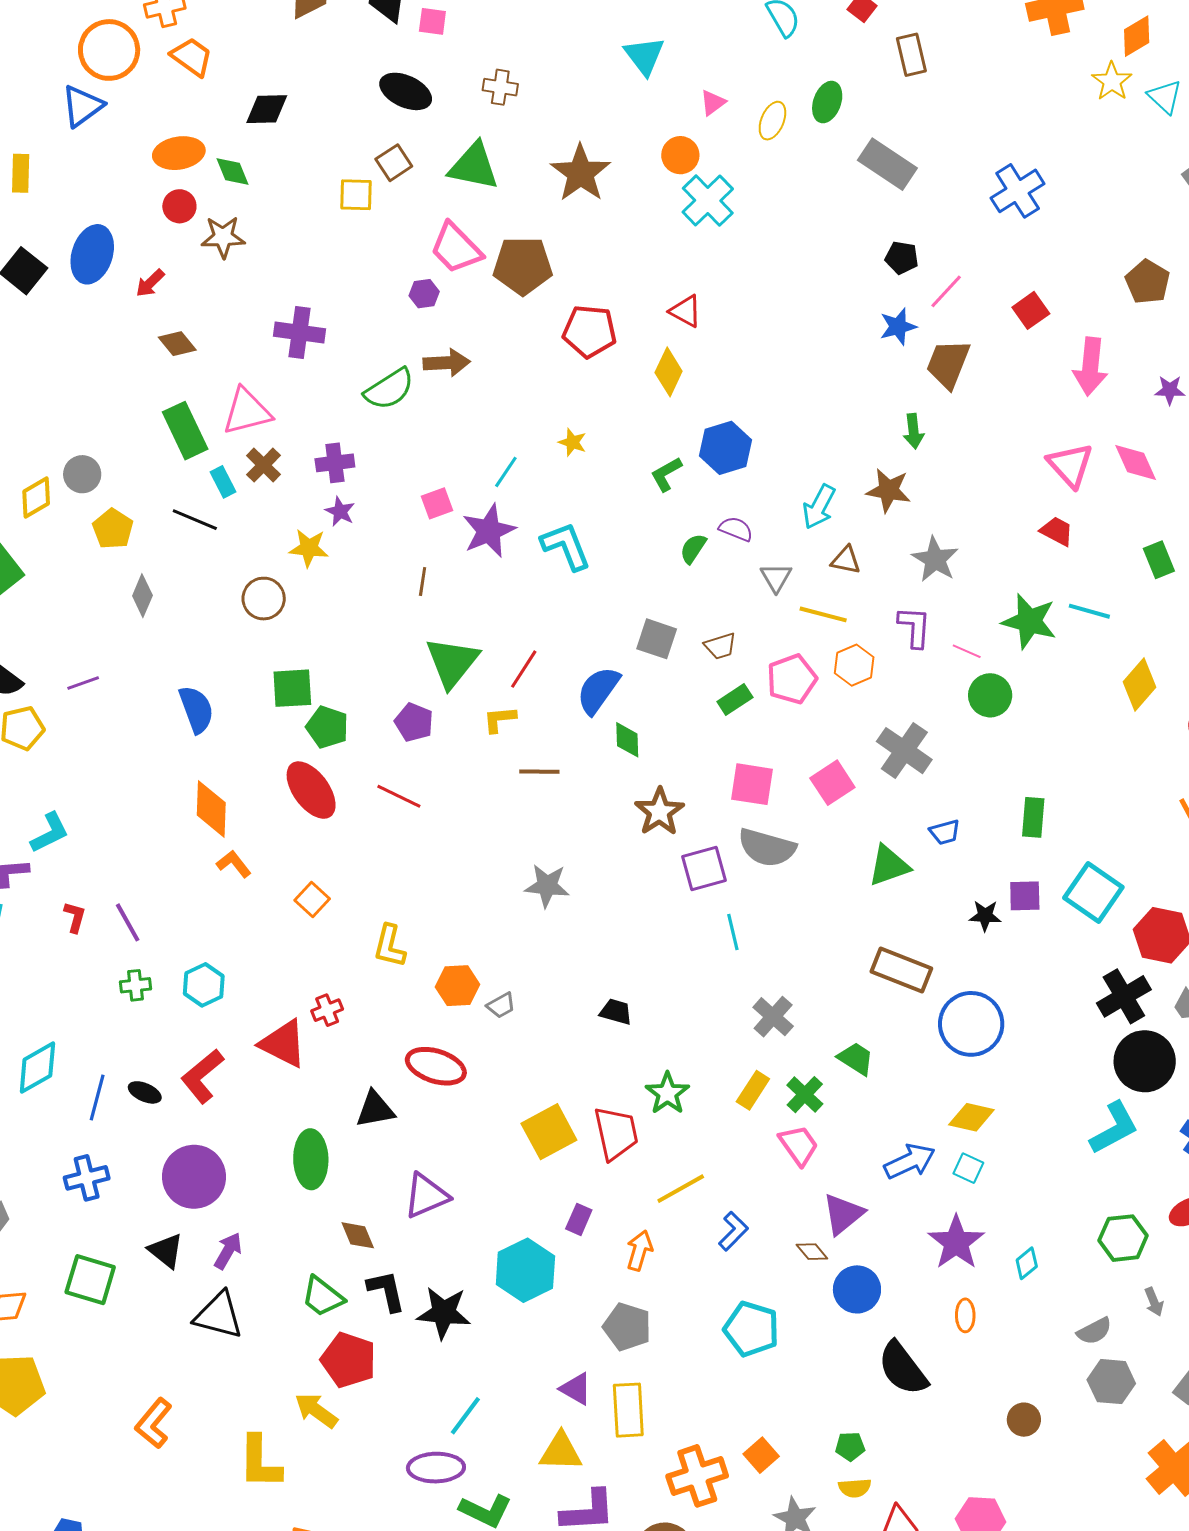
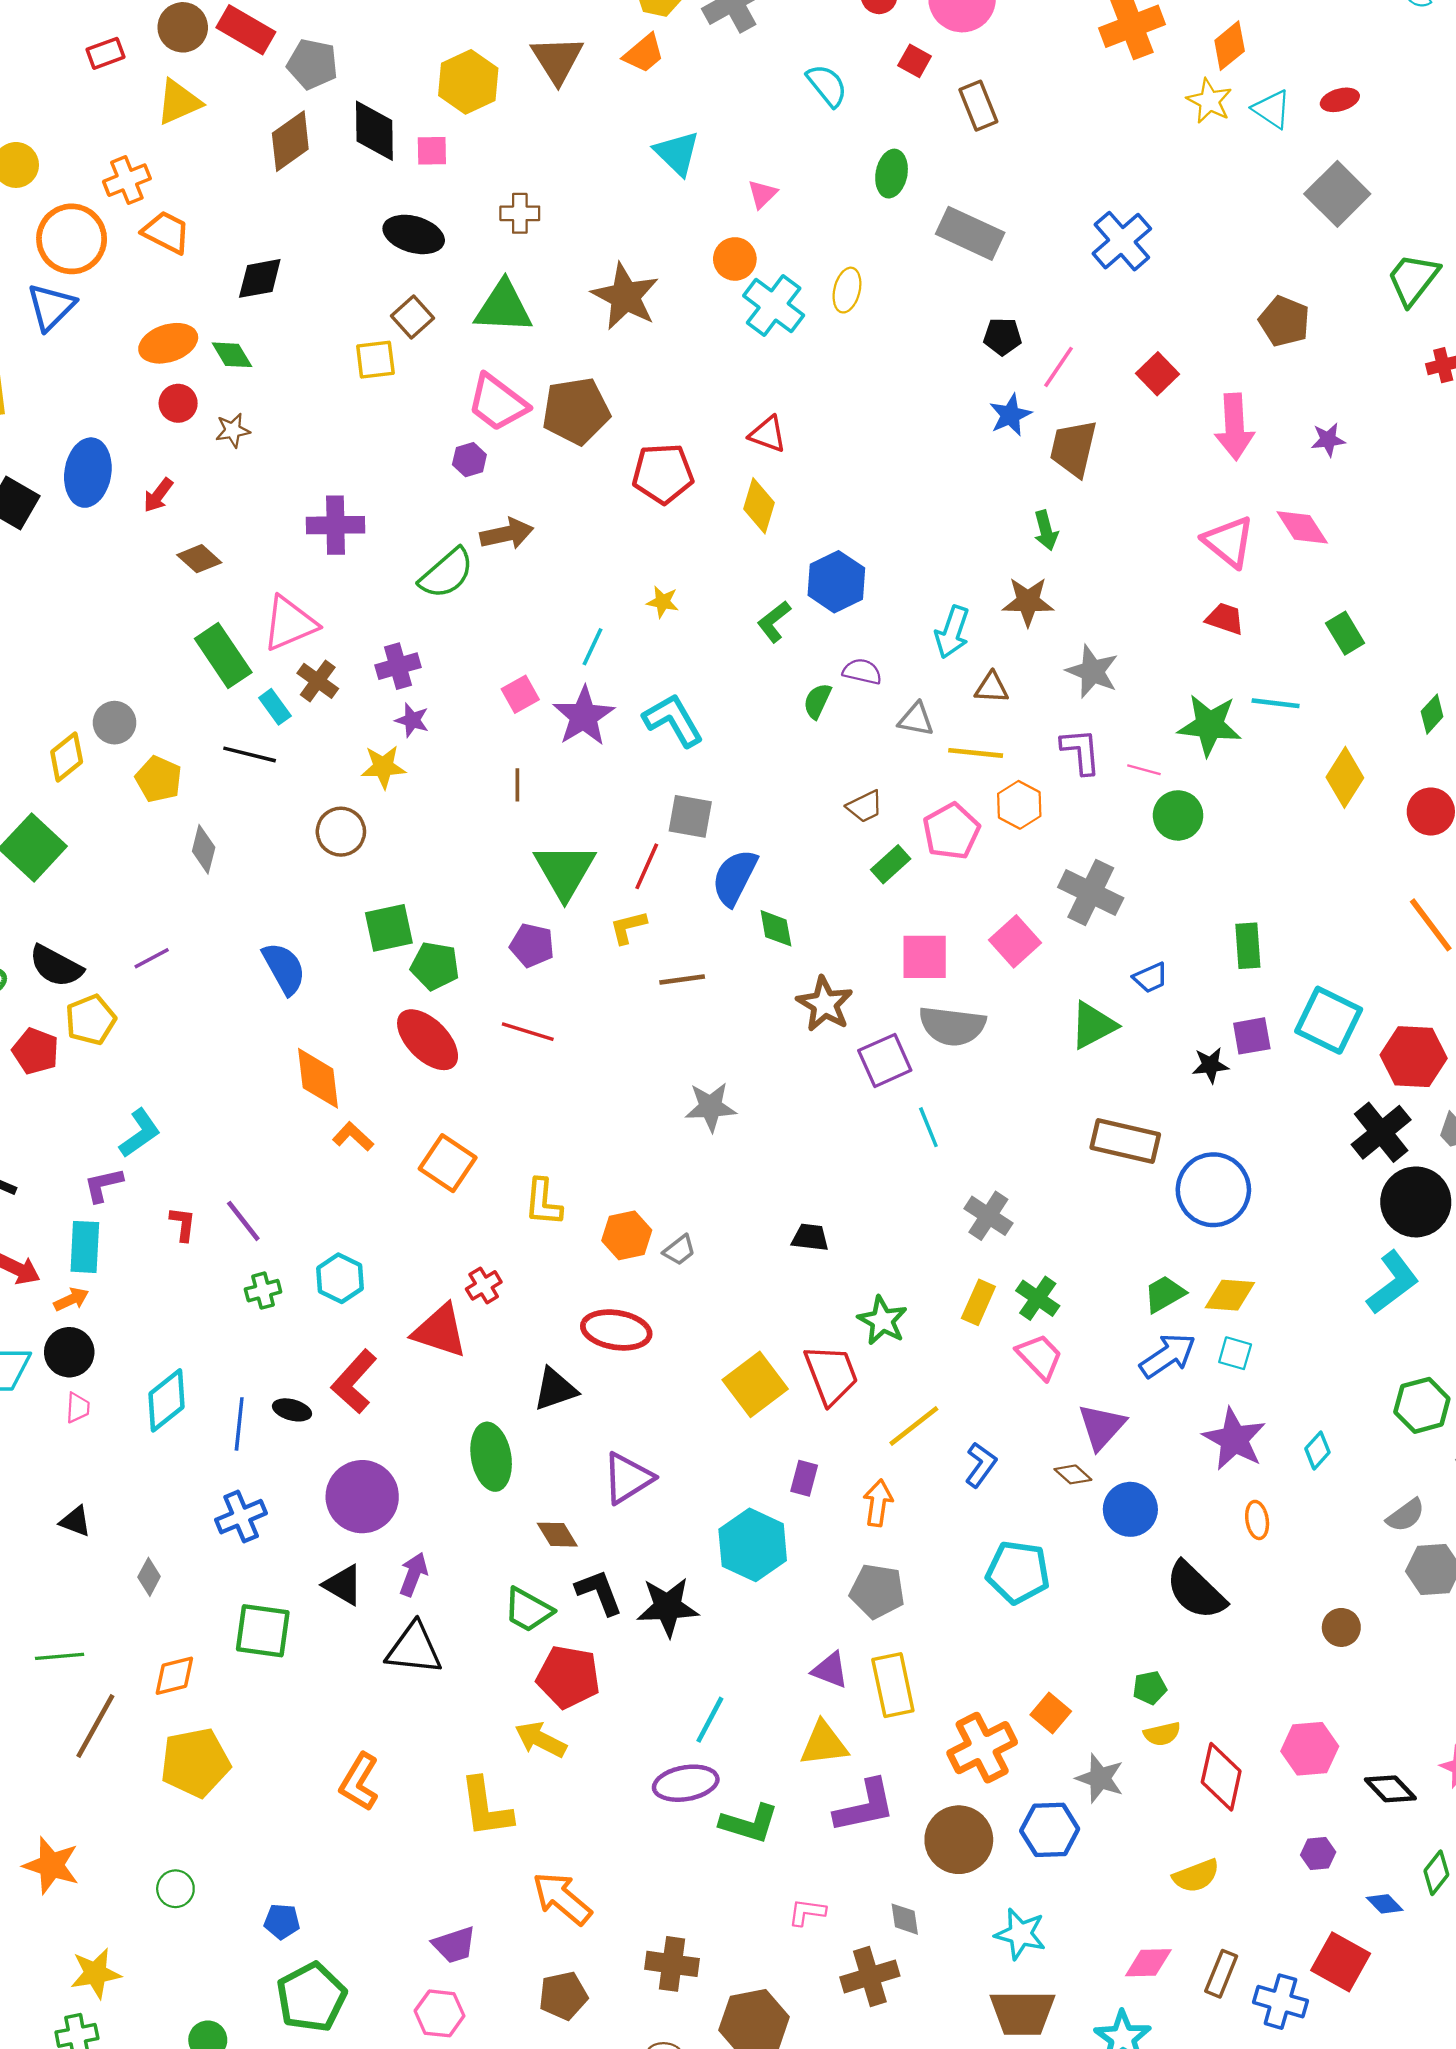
yellow ellipse: (772, 121) -> (847, 290), moved
brown star: (223, 237) -> (233, 430), size x0.7
gray triangle: (776, 577) -> (916, 719), turned -40
gray square: (657, 639) -> (690, 816), moved
orange square: (312, 899) -> (448, 1163), size x1.4
green trapezoid: (856, 1059) -> (1165, 1294), moved, turned -54

